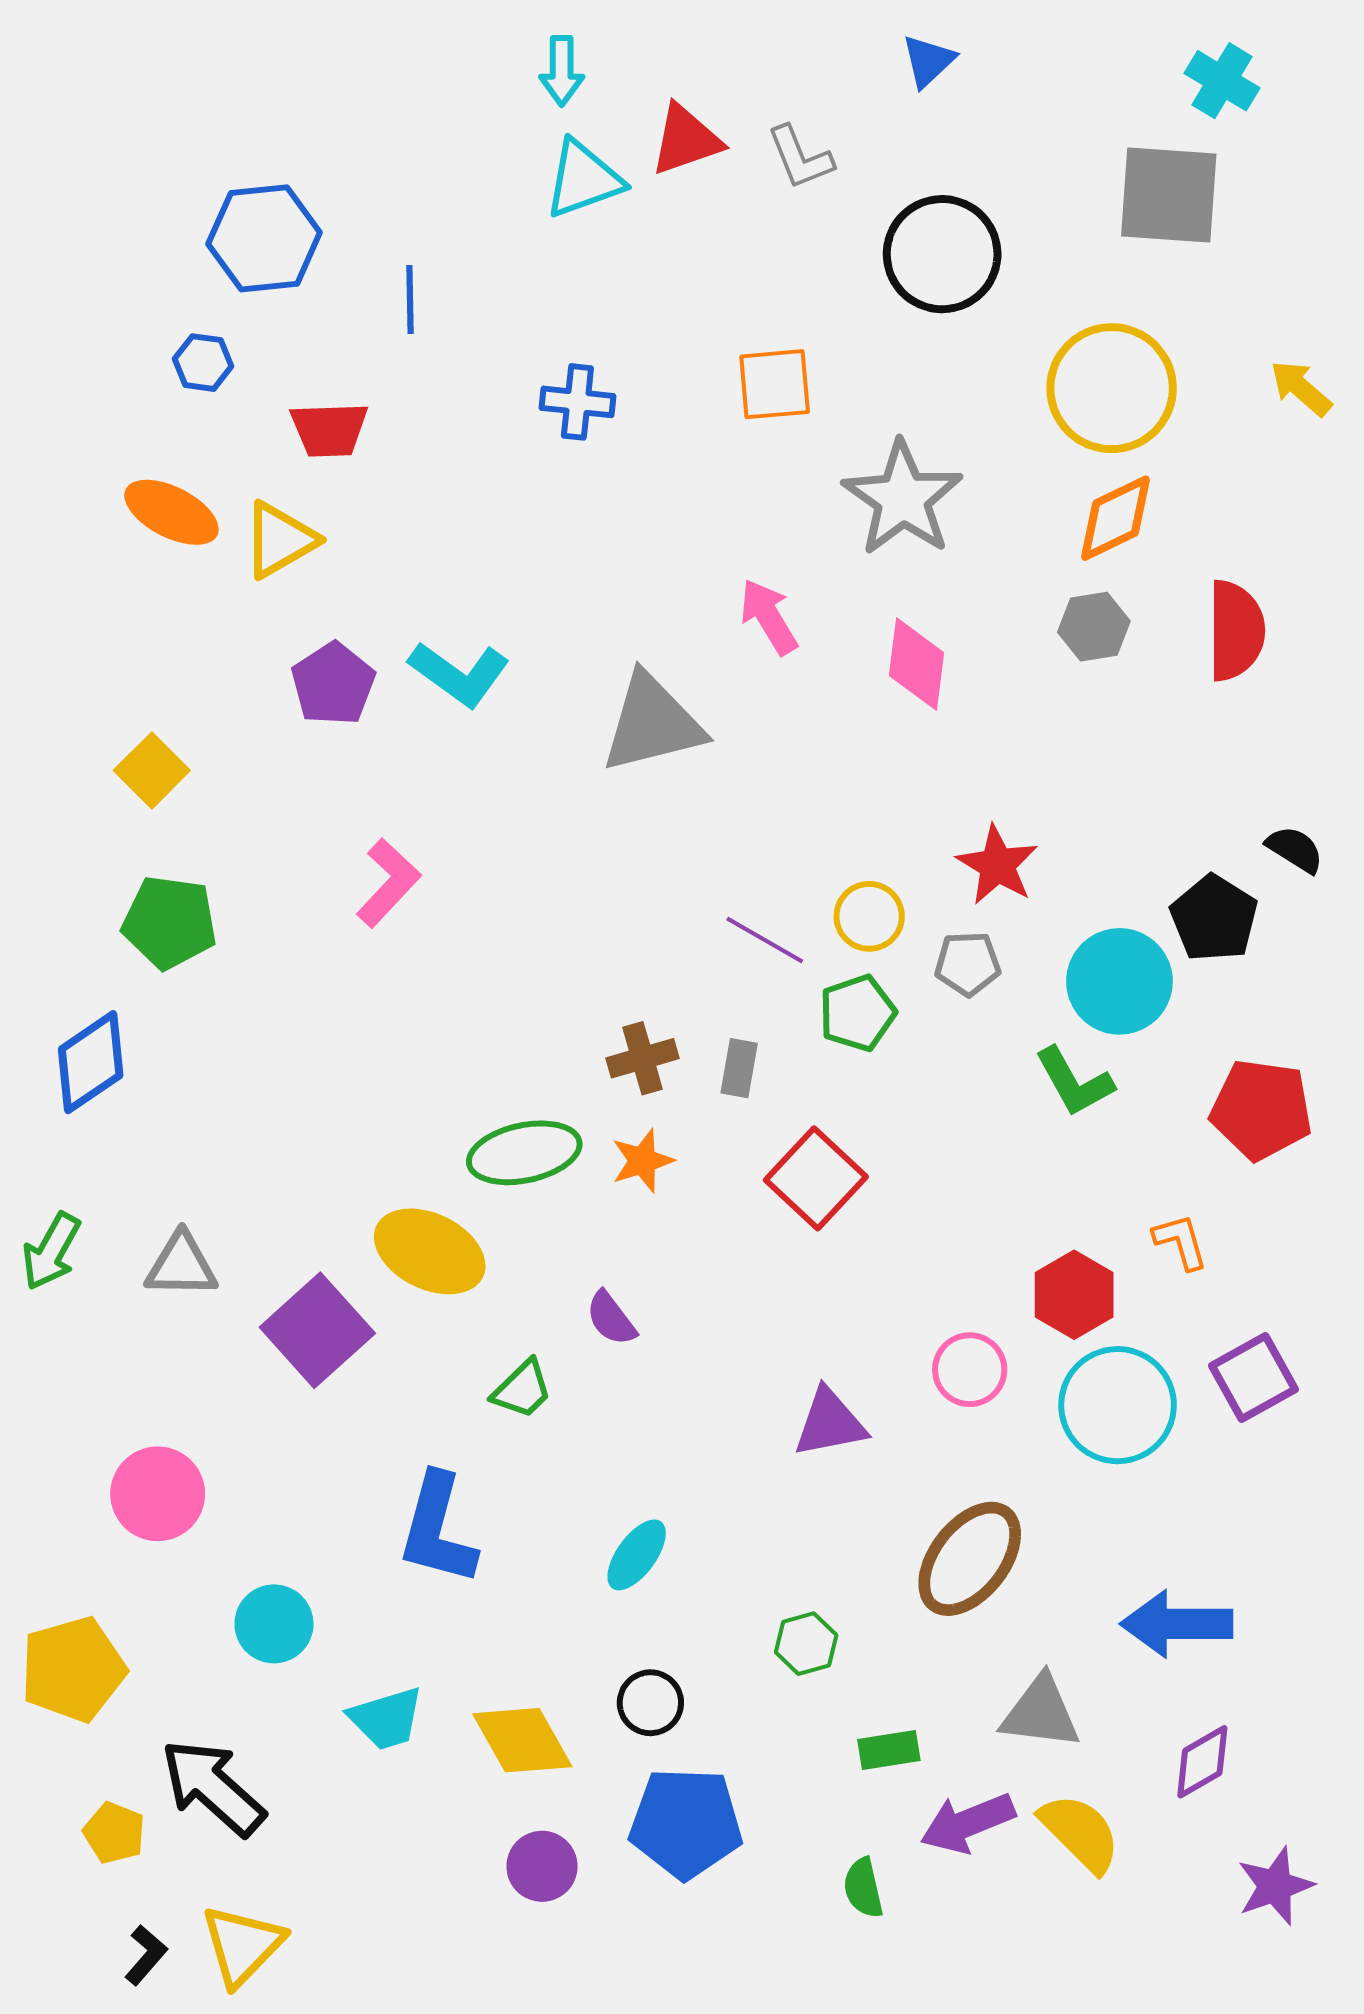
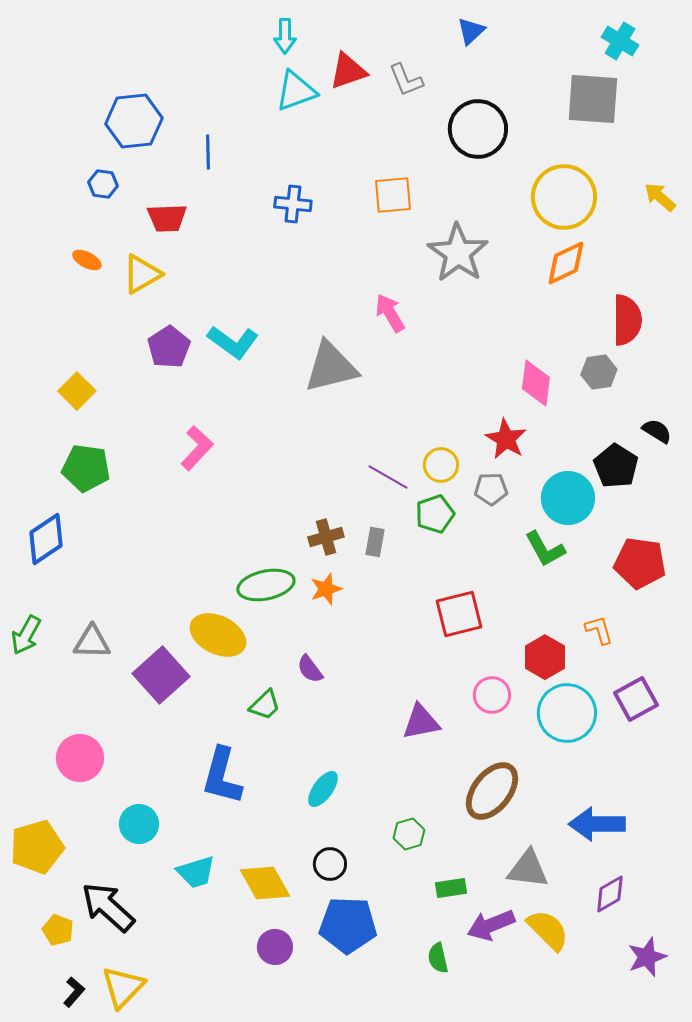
orange ellipse: (171, 512) -> (87, 260), size x0.6
gray hexagon: (1094, 627) -> (599, 372), moved
pink diamond: (916, 664) -> (536, 383), moved
red square: (816, 1178) -> (459, 614), moved, turned 33

